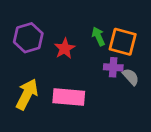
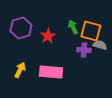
gray semicircle: (131, 77) -> (100, 45), moved, turned -32
yellow arrow: (27, 94) -> (20, 70), size x0.7

